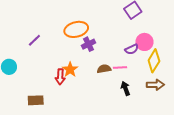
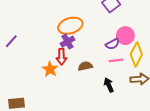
orange ellipse: (76, 29) -> (70, 26), moved
pink line: (120, 68) -> (116, 60), moved
red arrow: (60, 77) -> (61, 57), moved

